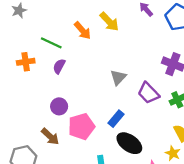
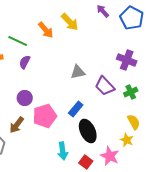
gray triangle: (118, 77) -> (78, 72), turned 35
brown arrow: (50, 136) -> (17, 125), turned 84
black ellipse: (129, 143) -> (88, 131), turned 30

